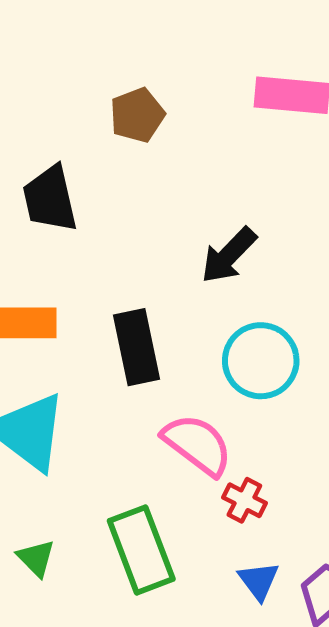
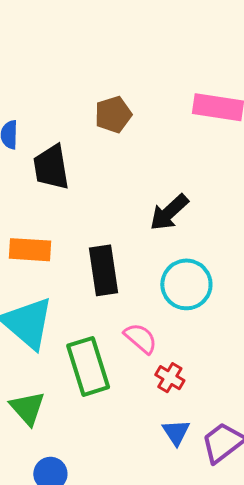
pink semicircle: (197, 445) -> (141, 338), size x0.7
green rectangle: (141, 550) -> (88, 366), moved
green triangle: (36, 558) -> (27, 408), size x1.4

